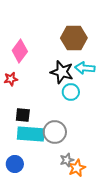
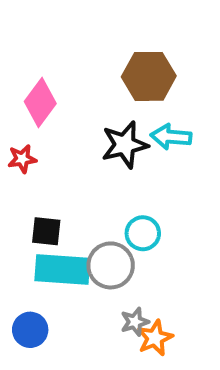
black star: (62, 72) -> (125, 145), turned -30
cyan circle: (71, 92) -> (143, 233), moved

